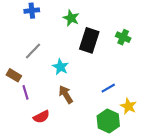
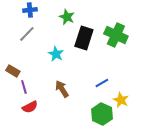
green cross: (123, 37) -> (116, 35), size x1.6
gray line: (33, 51) -> (27, 34), moved
cyan star: (61, 67) -> (56, 54), moved
red semicircle: (41, 117) -> (30, 107), moved

